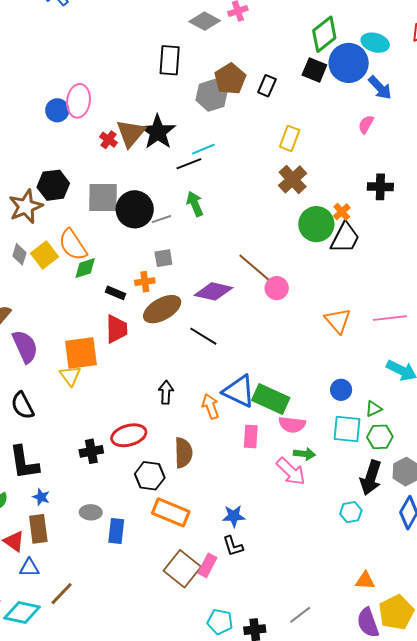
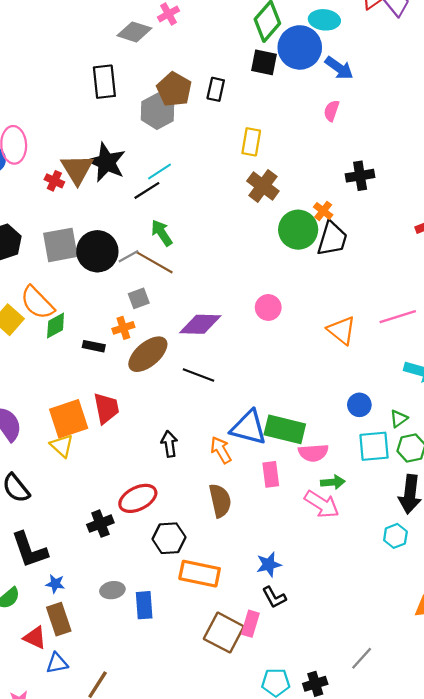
brown line: (254, 268) -> (154, 262), moved
red trapezoid: (117, 329) -> (106, 408), moved
brown semicircle: (183, 453) -> (220, 501), moved

